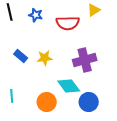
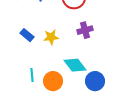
purple cross: (85, 60) -> (85, 30), moved, size x0.7
cyan line: (12, 96) -> (32, 75), moved

